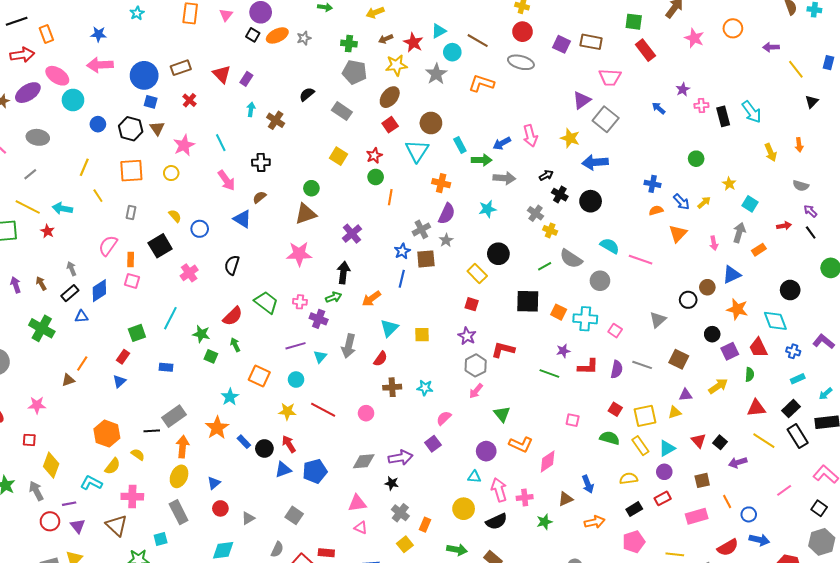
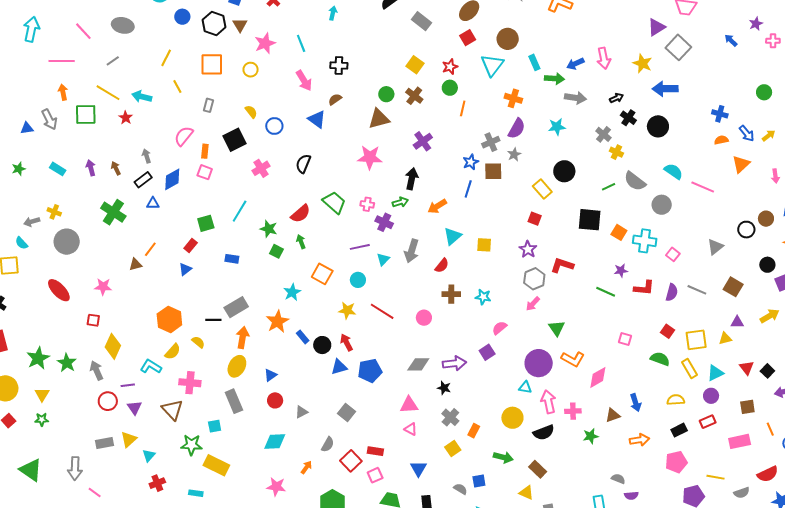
brown cross: (276, 120) -> (414, 96), moved
purple circle: (486, 451) -> (539, 363), size x1.4

